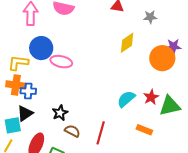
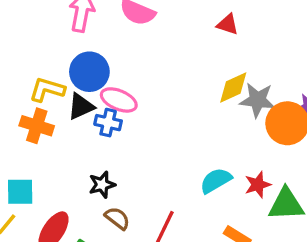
gray star: (150, 17) -> (257, 100), moved, size x1.5
blue cross: (28, 91) -> (108, 123), moved
black triangle: (25, 113) -> (81, 106), moved

